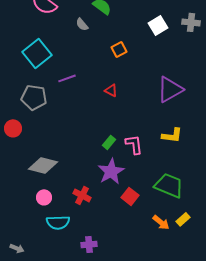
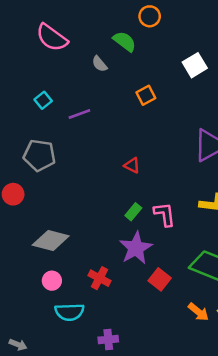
cyan square: (37, 53) -> (43, 100), size x0.5
purple line: (67, 78) -> (79, 114), moved
red triangle: (111, 90) -> (132, 165), moved

